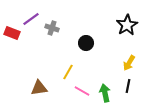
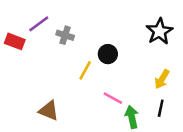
yellow line: (68, 72) -> (85, 70), moved
brown triangle: (39, 88) -> (49, 111), turned 30
pink line: (82, 91) -> (113, 98), moved

